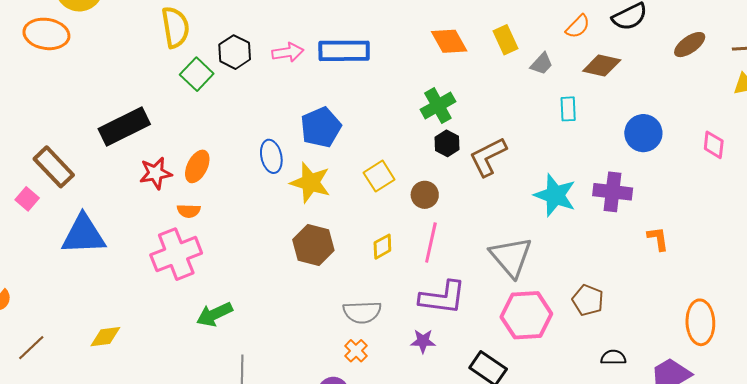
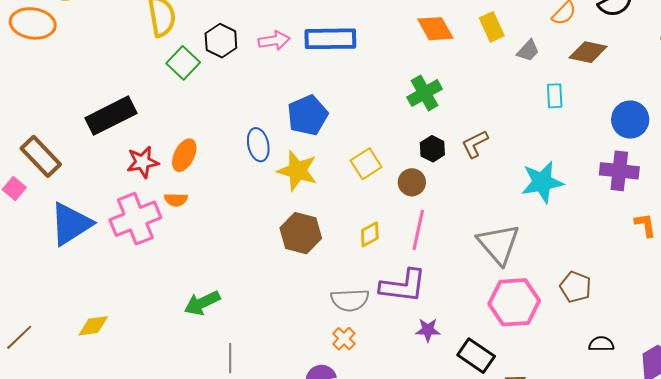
black hexagon: (447, 143) -> (432, 149), moved
brown L-shape: (488, 157) -> (475, 144), size x0.7
purple cross: (613, 192) -> (619, 171), moved
cyan star: (555, 195) -> (542, 182), turned -30
blue triangle: (83, 235) -> (71, 224), turned -30
pink cross: (176, 254) -> (135, 219), moved
purple L-shape: (443, 298) -> (403, 286), moved
purple star: (423, 341) -> (428, 330), moved

